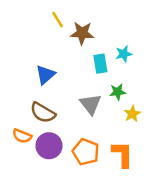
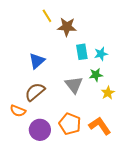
cyan star: (124, 54) -> (101, 54), moved
brown semicircle: (43, 113) -> (35, 92), turned 110
purple circle: (49, 146) -> (40, 130), moved
orange L-shape: (122, 154) -> (100, 126), turned -35

